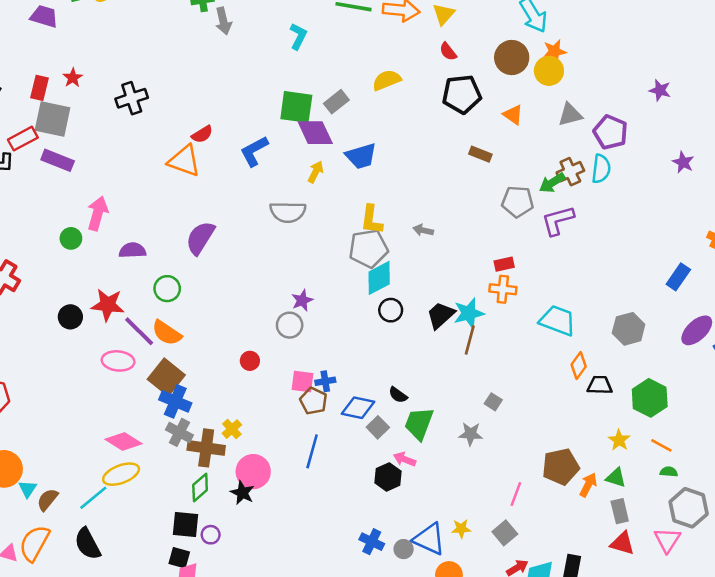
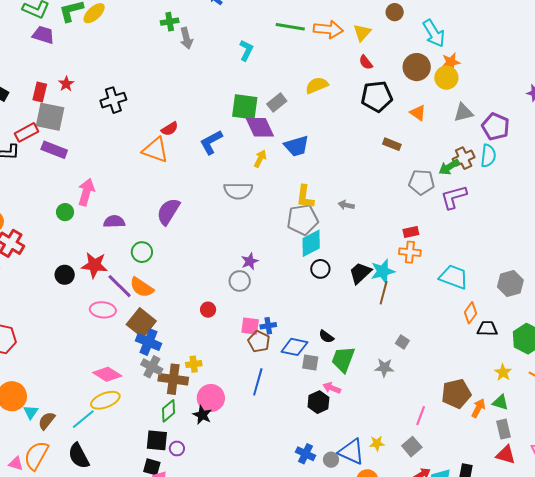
gray square: (378, 427) -> (310, 362), turned -36
yellow cross: (232, 429) -> (194, 364), turned 35

